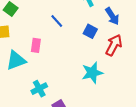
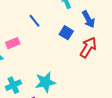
pink rectangle: (36, 45) -> (13, 43), turned 56
cyan star: (92, 73) -> (45, 82), moved

